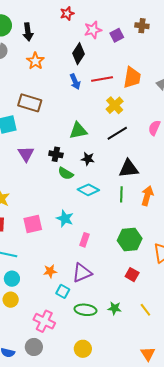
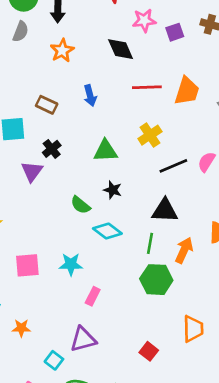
black diamond: (78, 54) -> (121, 49), turned -65
blue arrow: (75, 82) -> (90, 96), moved
brown rectangle: (30, 103) -> (47, 105), size x0.7
yellow cross: (115, 105) -> (150, 135), moved
black line: (117, 133) -> (173, 166), moved
black cross: (56, 154) -> (52, 149), moved, turned 32
cyan star: (65, 218) -> (71, 264), turned -30
green hexagon: (130, 239) -> (156, 280), moved
orange star: (50, 271) -> (21, 328), moved

